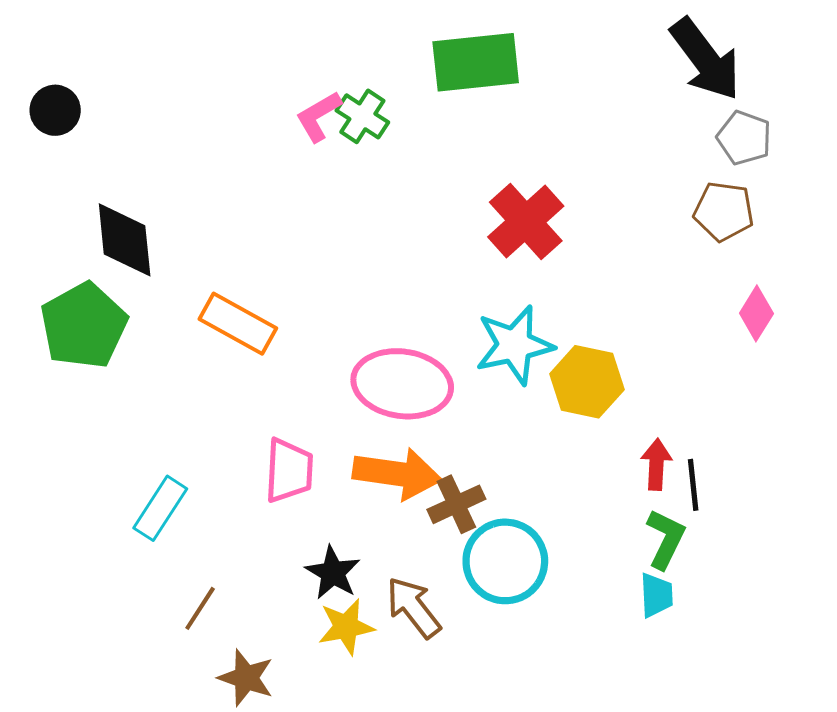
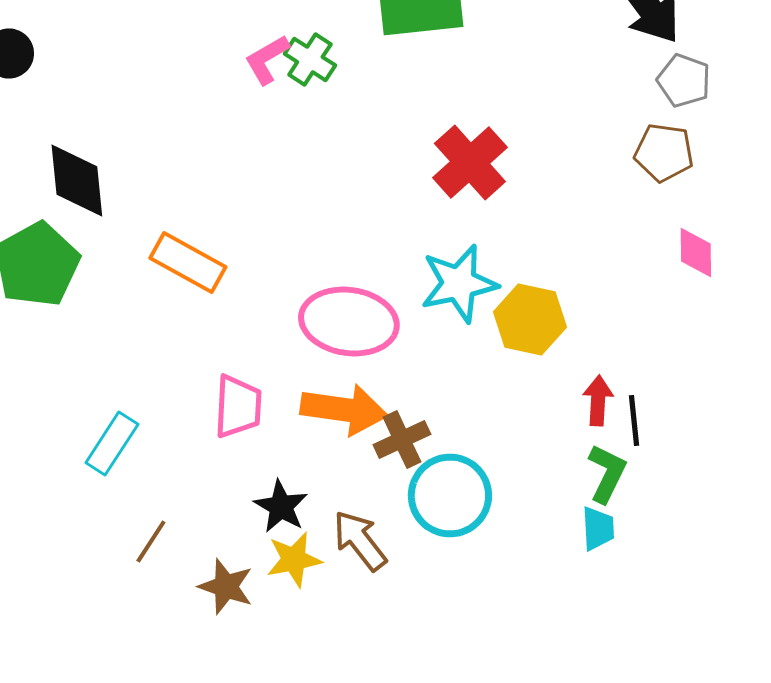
pink diamond: (756, 313) -> (696, 252), turned -32
brown star: (246, 678) -> (226, 586), moved

